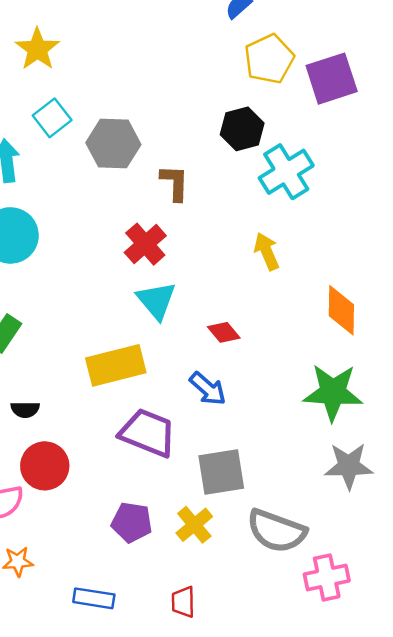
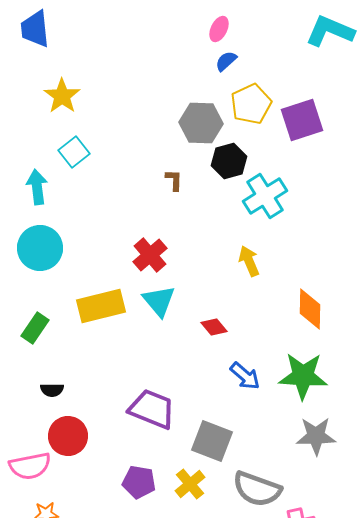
gray hexagon: (113, 144) -> (201, 123), moved
brown L-shape: (175, 183) -> (174, 180), moved, size x0.7
yellow rectangle: (116, 365) -> (101, 306), moved
blue arrow: (208, 389) -> (245, 376), moved
gray square: (221, 472) -> (212, 441), turned 30

